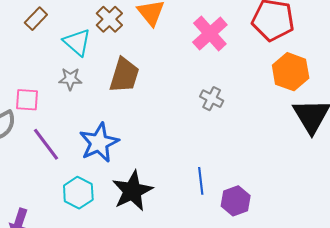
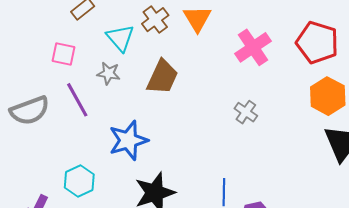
pink square: (27, 100) -> (63, 54), moved
purple line: (46, 144) -> (77, 100), moved
cyan hexagon: (78, 193) -> (79, 181), moved

